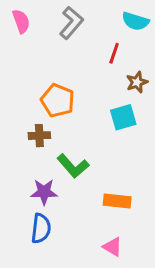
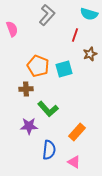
pink semicircle: (21, 21) -> (12, 29), moved
cyan square: (123, 117) -> (64, 69), moved
orange rectangle: (117, 201) -> (77, 132), turned -54
blue semicircle: (41, 228) -> (49, 150), moved

